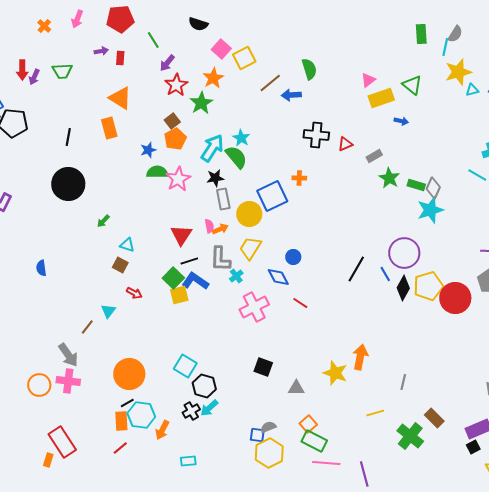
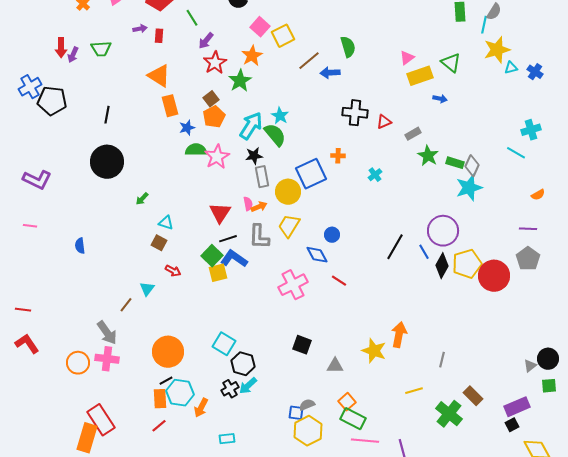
orange rectangle: (109, 128) -> (170, 106), moved
cyan cross: (236, 276) -> (375, 175), moved
orange rectangle: (48, 460) -> (87, 438), size x2.0

